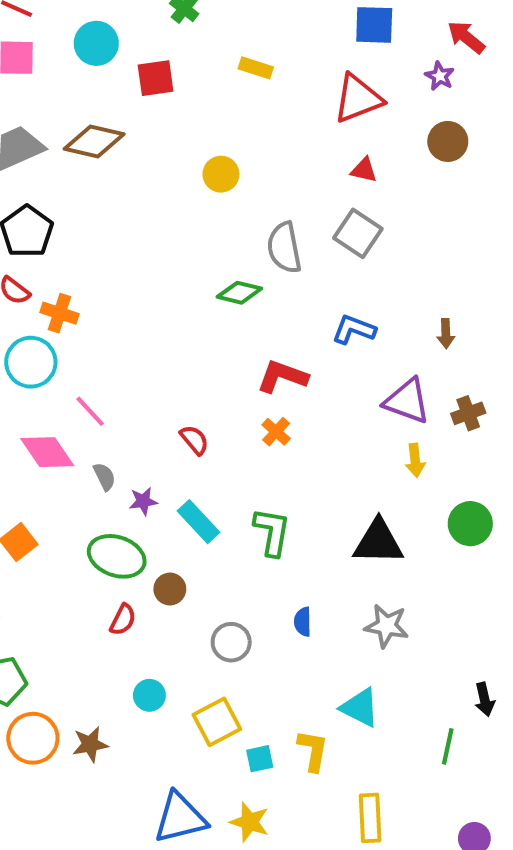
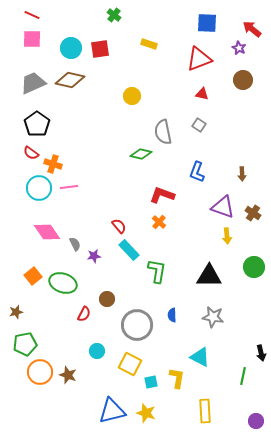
cyan circle: (96, 43) -> (71, 48), moved
gray square: (358, 233) -> (199, 125), size x0.6
blue L-shape: (354, 329) -> (197, 172), turned -90
pink line: (90, 411) -> (69, 187), moved, turned -54
brown cross: (468, 413) -> (253, 213), turned -35
cyan rectangle: (198, 522) -> (129, 250), moved
green ellipse: (117, 556) -> (63, 283), moved
gray circle: (231, 642) -> (137, 325), size x1.6
yellow square: (217, 722) -> (130, 364), turned -35
brown star: (90, 744) -> (68, 375), turned 30

